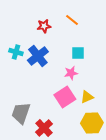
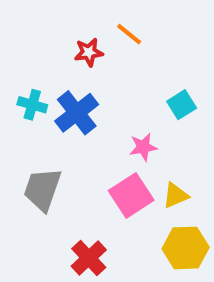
orange line: (72, 20) -> (129, 34), moved
cyan square: (78, 53) -> (182, 105), moved, turned -32
gray trapezoid: (21, 113) -> (42, 189), moved

